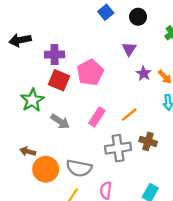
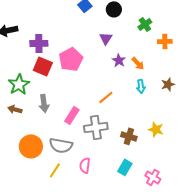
pink rectangle: (97, 117) -> (72, 115), moved
gray arrow: (60, 121) -> (44, 103), turned 48
brown cross: (148, 141) -> (129, 136), moved
brown arrow: (28, 151) -> (15, 109), moved

